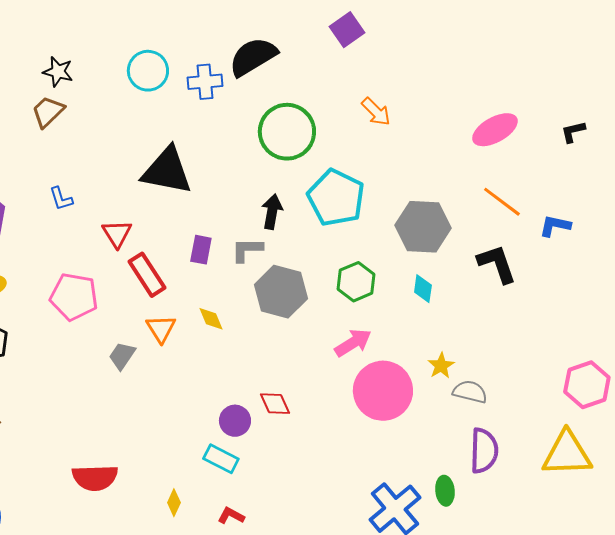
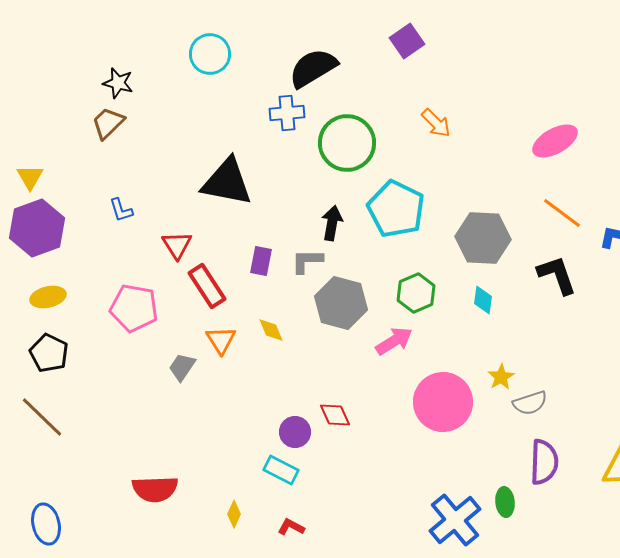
cyan circle: (148, 71) -> (210, 54), moved
blue cross: (205, 82) -> (287, 113), moved
pink arrow: (353, 343) -> (394, 341), moved
gray semicircle: (470, 392) -> (530, 403), turned 148

